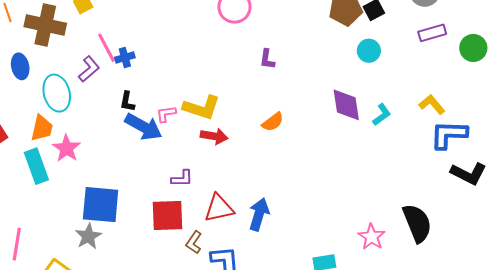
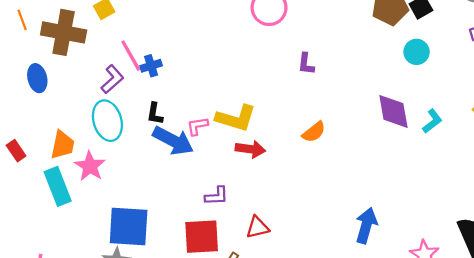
cyan ellipse: (57, 93) -> (107, 121), moved
red triangle: (219, 208) -> (257, 227), size x0.7
blue arrow: (259, 214) -> (366, 226), moved

